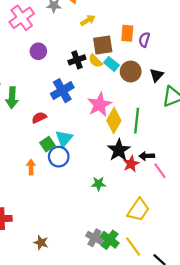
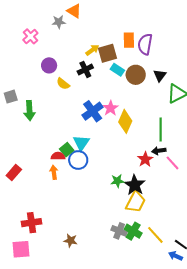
pink cross: (22, 18) -> (30, 36), size x0.7
yellow arrow: (88, 20) -> (92, 50), moved
purple semicircle: (144, 40) -> (145, 44), size x1.5
yellow semicircle: (95, 61) -> (63, 84), moved
blue cross: (62, 91) -> (93, 111), moved
pink star: (100, 105) -> (110, 108), size x0.7
red semicircle: (39, 118) -> (58, 156), moved, turned 32
green line: (137, 121) -> (161, 129), moved
black star: (119, 150) -> (135, 185), moved
yellow trapezoid: (138, 210) -> (136, 202), moved

